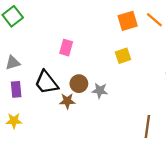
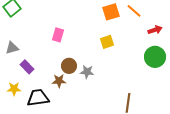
black trapezoid: (46, 82) -> (38, 98), moved, turned 120
purple rectangle: (16, 89) -> (27, 67), moved, turned -40
yellow star: (14, 121) -> (14, 89), moved

